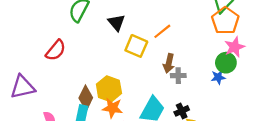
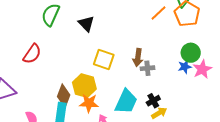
orange line: (162, 31) -> (159, 13), moved
yellow square: (136, 46) -> (104, 59), moved
pink star: (235, 47) -> (202, 69), moved

